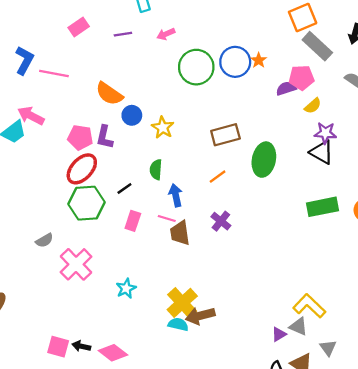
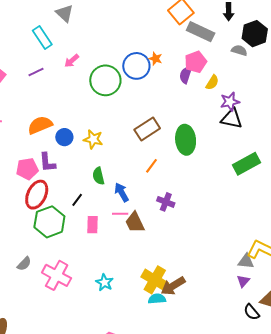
purple semicircle: (286, 88) -> (186, 75), turned -36
orange semicircle: (109, 94) -> (40, 125), turned 140
gray triangle: (298, 326) -> (246, 261), moved

